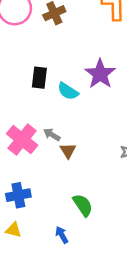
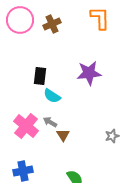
purple star: (100, 74) -> (89, 73), turned 30
cyan semicircle: (68, 91) -> (52, 96), moved

